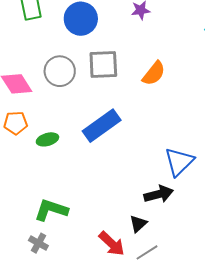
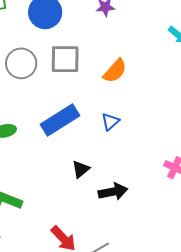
blue triangle: (179, 162) -> (110, 122), moved, size x0.6
black triangle: (138, 224) -> (81, 169), moved

